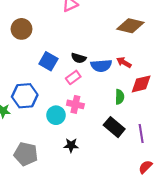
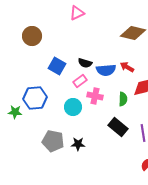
pink cross: (75, 104) -> (95, 96), moved
cyan circle: (56, 115) -> (73, 107), moved
gray pentagon: (26, 154) -> (53, 141), moved

